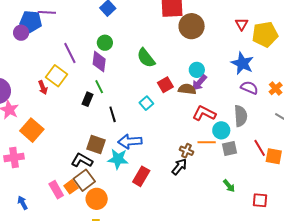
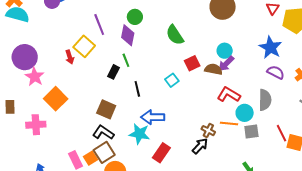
brown square: (96, 145) -> (106, 109), moved

